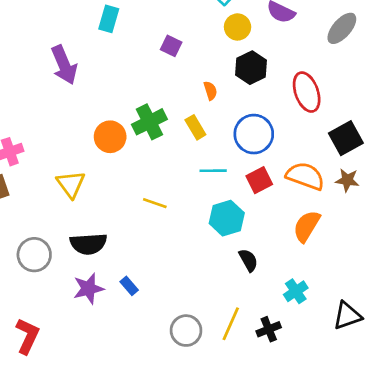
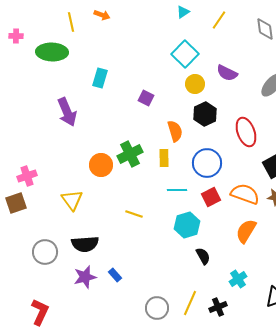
orange semicircle: (210, 91) -> (175, 131), size x1.5
yellow rectangle: (195, 127) -> (164, 158), turned 30

